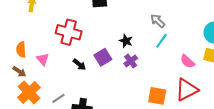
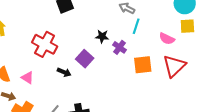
red cross: (69, 32) -> (45, 44), turned 30
purple cross: (131, 61) -> (120, 47), moved
orange square: (157, 96) -> (143, 65), moved

